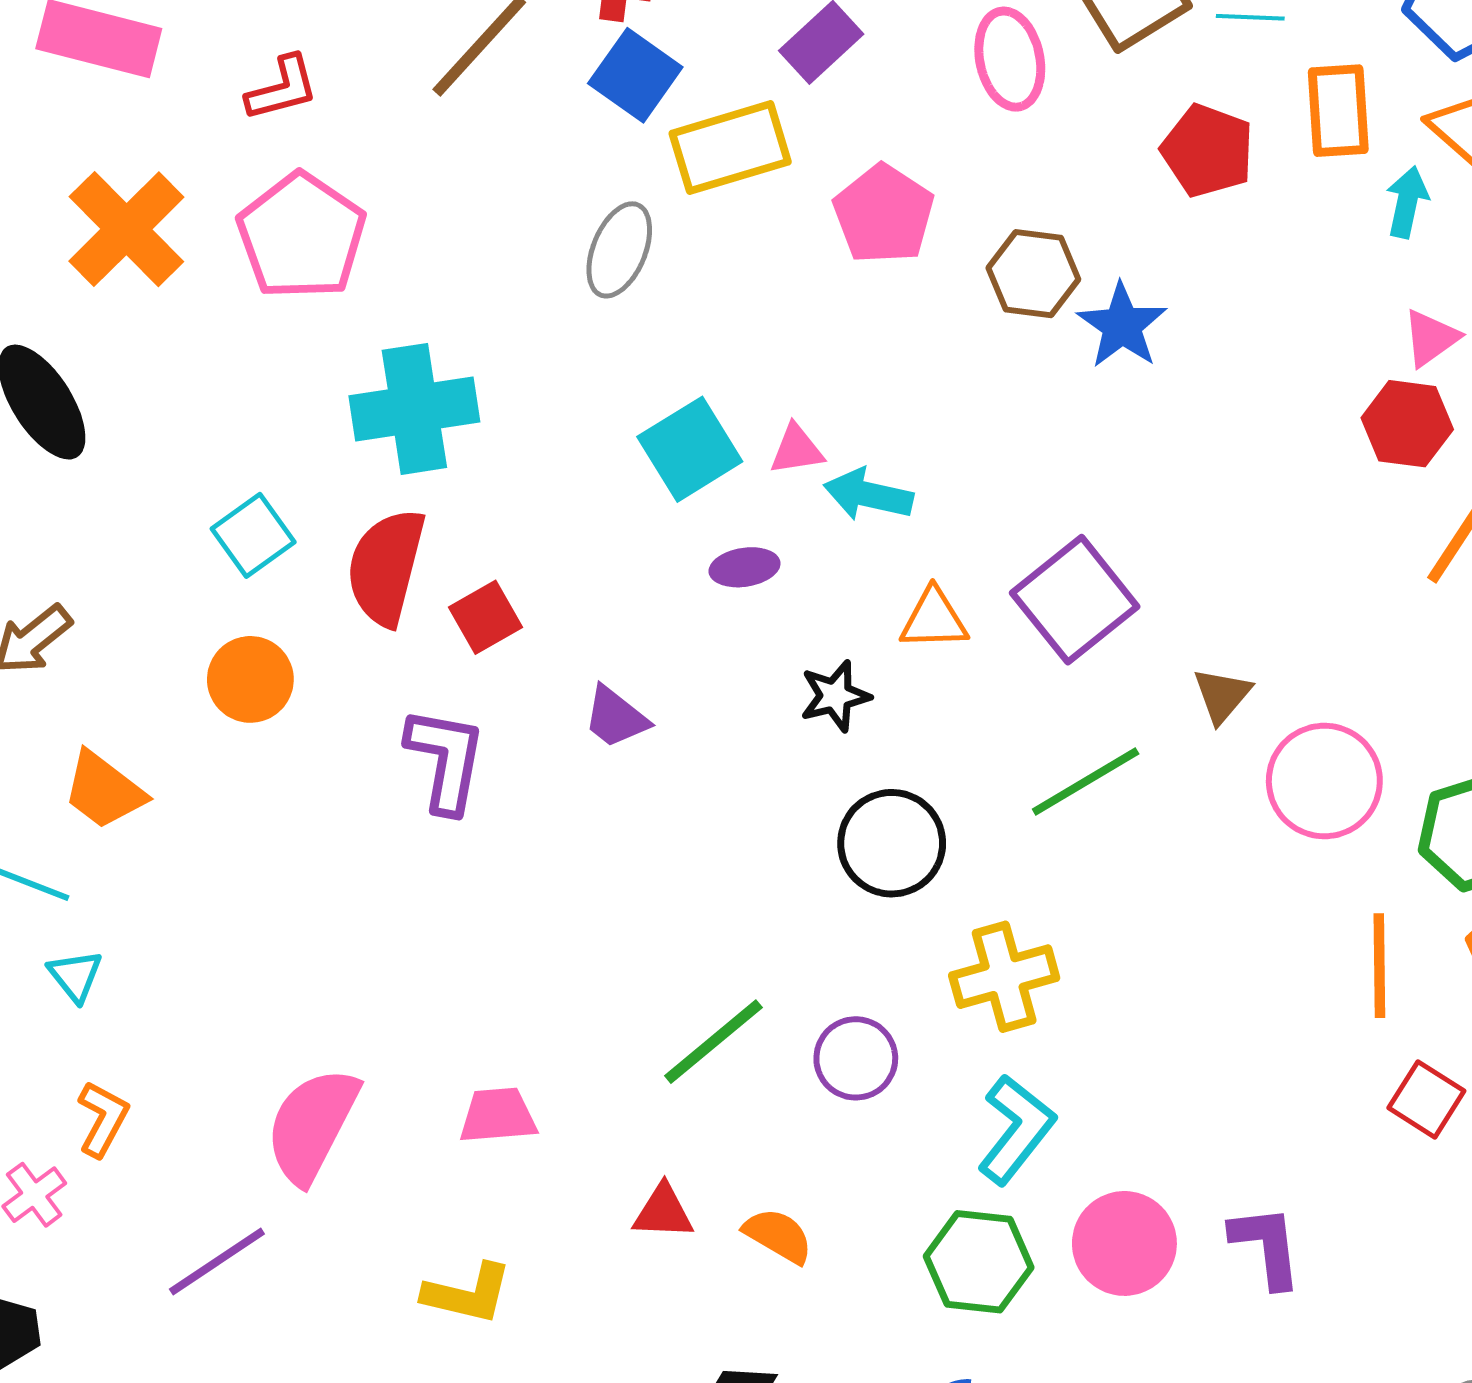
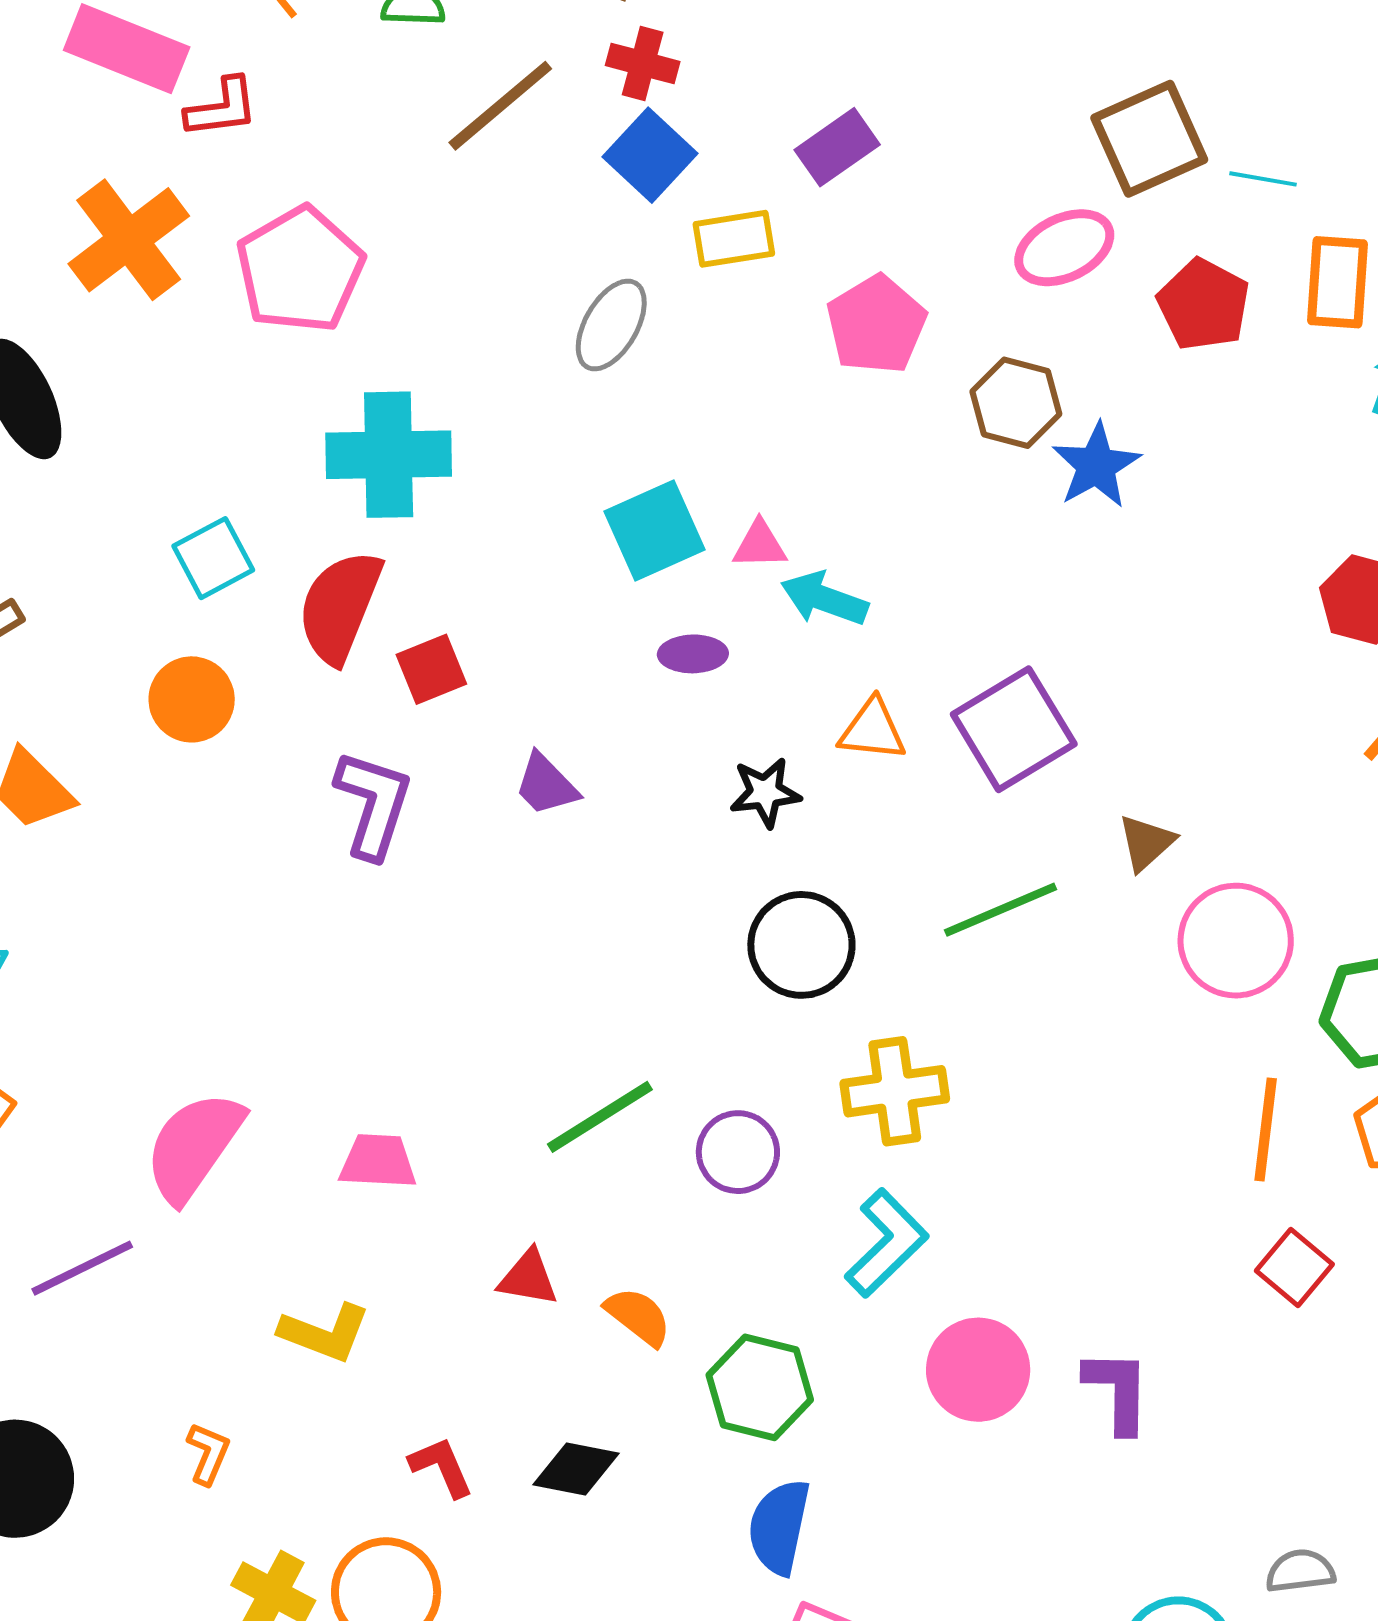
pink ellipse: (1010, 59) -> (1064, 248), moved, turned 68
red L-shape: (282, 88) -> (222, 108), moved
yellow rectangle: (730, 148) -> (734, 239), size x0.7
green hexagon: (979, 1262) -> (760, 1387), moved

